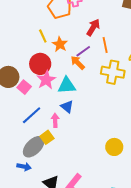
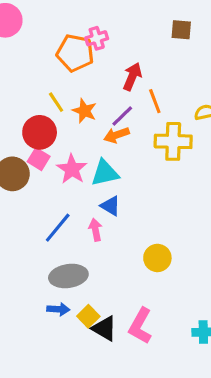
orange arrow: (78, 63) -> (117, 135), turned -56
red circle: (40, 64) -> (40, 132), moved
pink square: (24, 87) -> (39, 159), moved
yellow square: (47, 137) -> (88, 316), moved
gray ellipse: (34, 147) -> (68, 276), turned 45
yellow circle: (114, 147) -> (157, 258), moved

